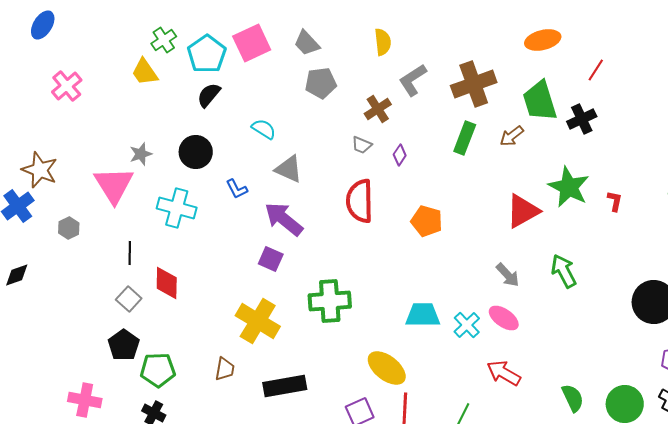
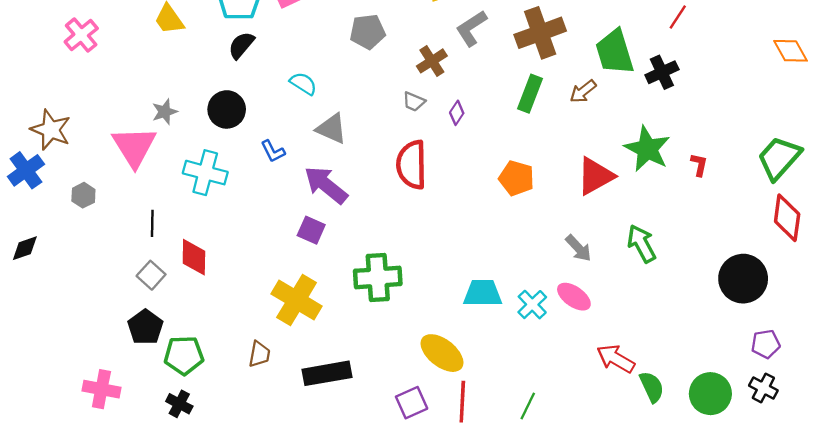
orange pentagon: (427, 221) -> (516, 178), moved
red arrow: (504, 373) -> (616, 359), moved

